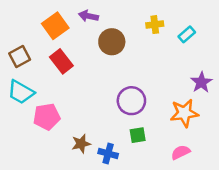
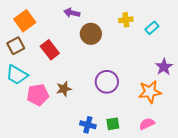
orange square: (55, 26) -> (25, 21), moved
green square: (138, 135) -> (113, 124), moved
brown star: (81, 144) -> (64, 89), moved

